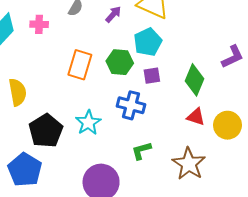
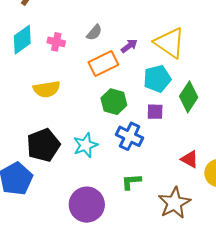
green hexagon: (120, 62) -> (114, 102), moved
orange rectangle: (80, 65) -> (103, 63), moved, turned 36
green diamond: (194, 80) -> (189, 97), moved
yellow semicircle: (18, 92) -> (47, 89), moved, turned 80

